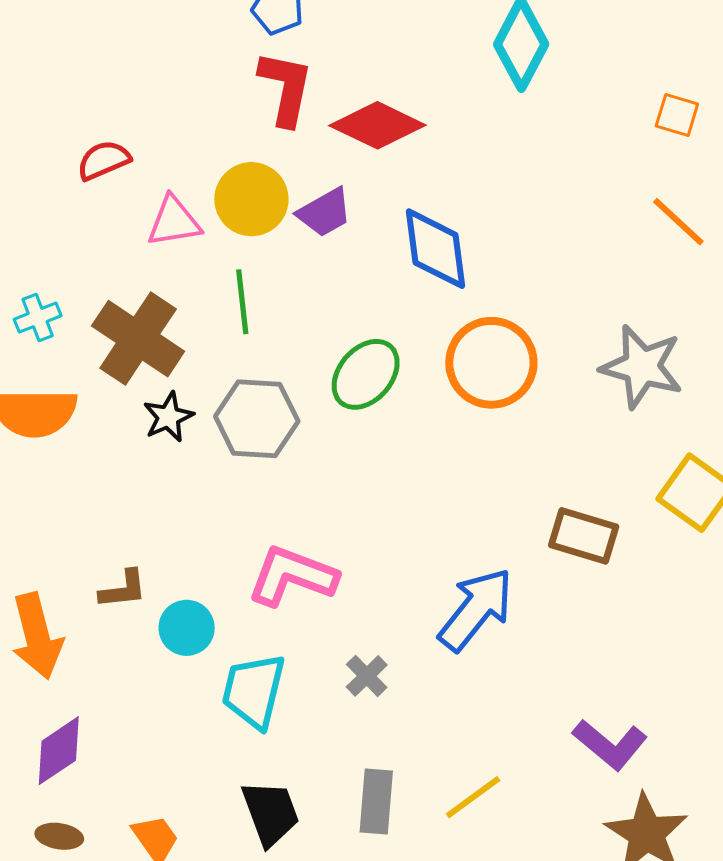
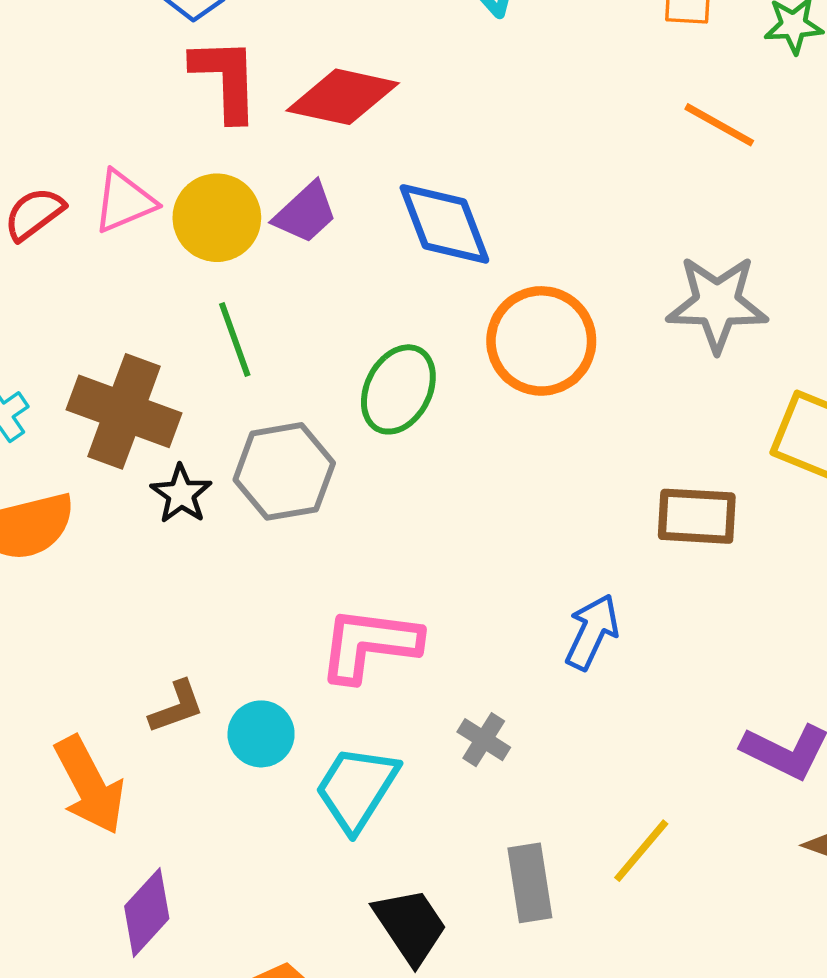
pink triangle: (174, 222) -> (124, 201), moved
blue arrow: (476, 609) -> (592, 632), size x0.7
cyan trapezoid: (254, 691) -> (357, 788), turned 32

